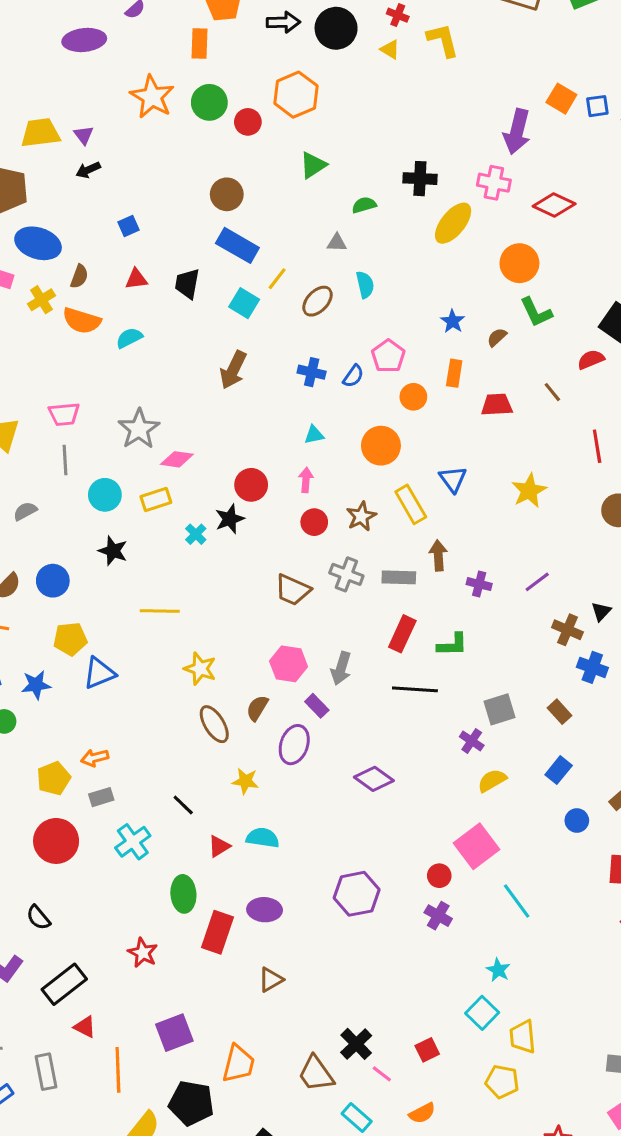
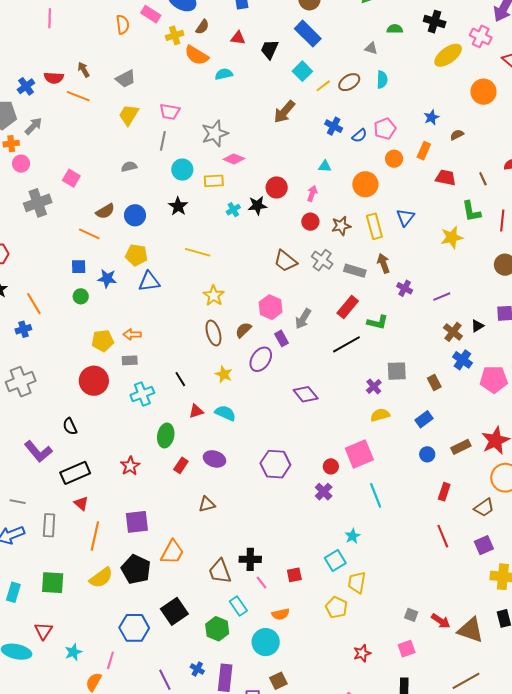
yellow line: (277, 279) -> (323, 86), moved
green L-shape: (536, 312) -> (471, 211), moved
brown arrow: (438, 555) -> (383, 263), turned -30
black line: (415, 689) -> (346, 344), turned -48
red rectangle: (217, 932) -> (181, 465), size x0.6
black cross: (356, 1044) -> (250, 559), turned 30

